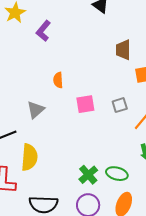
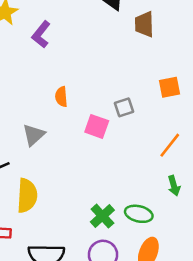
brown trapezoid: (123, 50) -> (144, 24), moved
pink square: (85, 104) -> (97, 126), turned 30
gray square: (120, 105) -> (124, 107), moved

